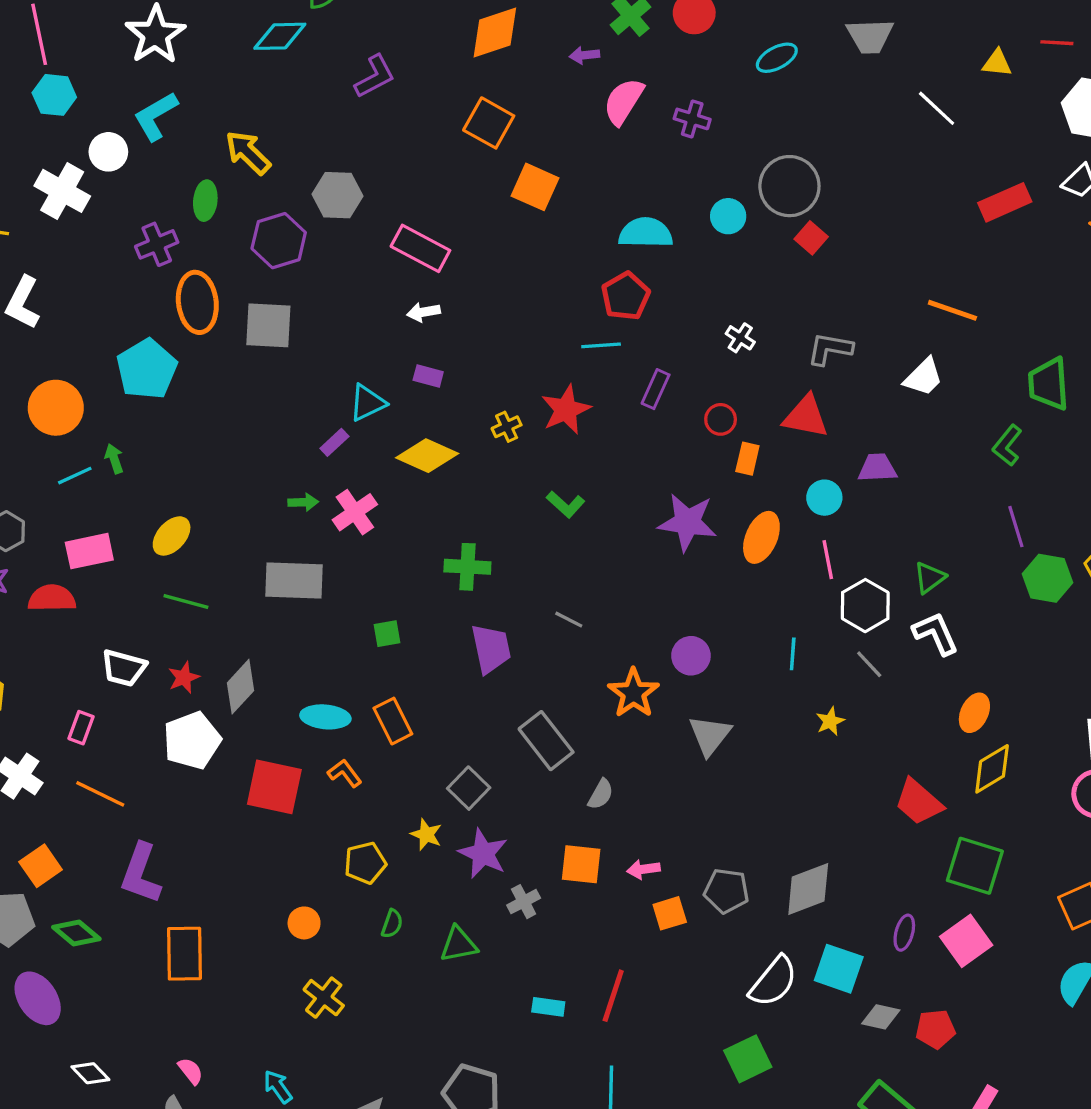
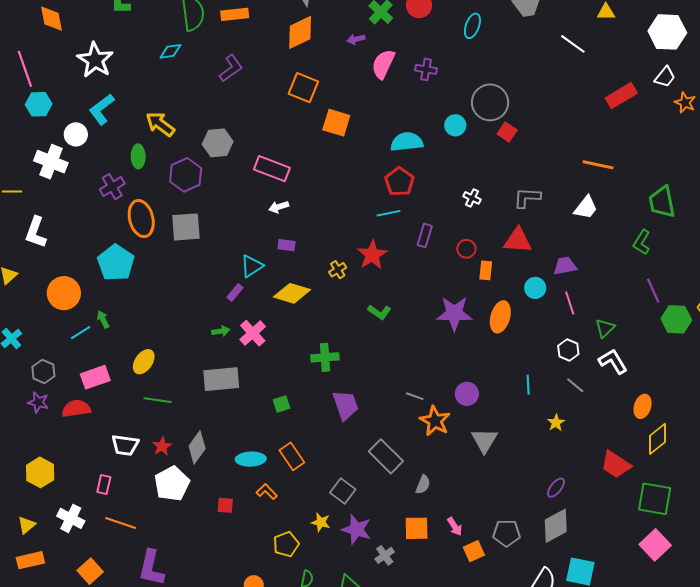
cyan diamond: (280, 36) -> (170, 51), size x0.7
cyan ellipse: (777, 58) -> (472, 26), turned -35
pink line: (828, 560) -> (570, 303), moved
white hexagon: (865, 606) -> (568, 350), size x0.7
gray line: (569, 620) -> (415, 396), moved
red square: (274, 787) -> (225, 505), size x0.5
pink arrow: (643, 869) -> (455, 527), turned -108
purple ellipse: (904, 933) -> (556, 488), moved, turned 30

